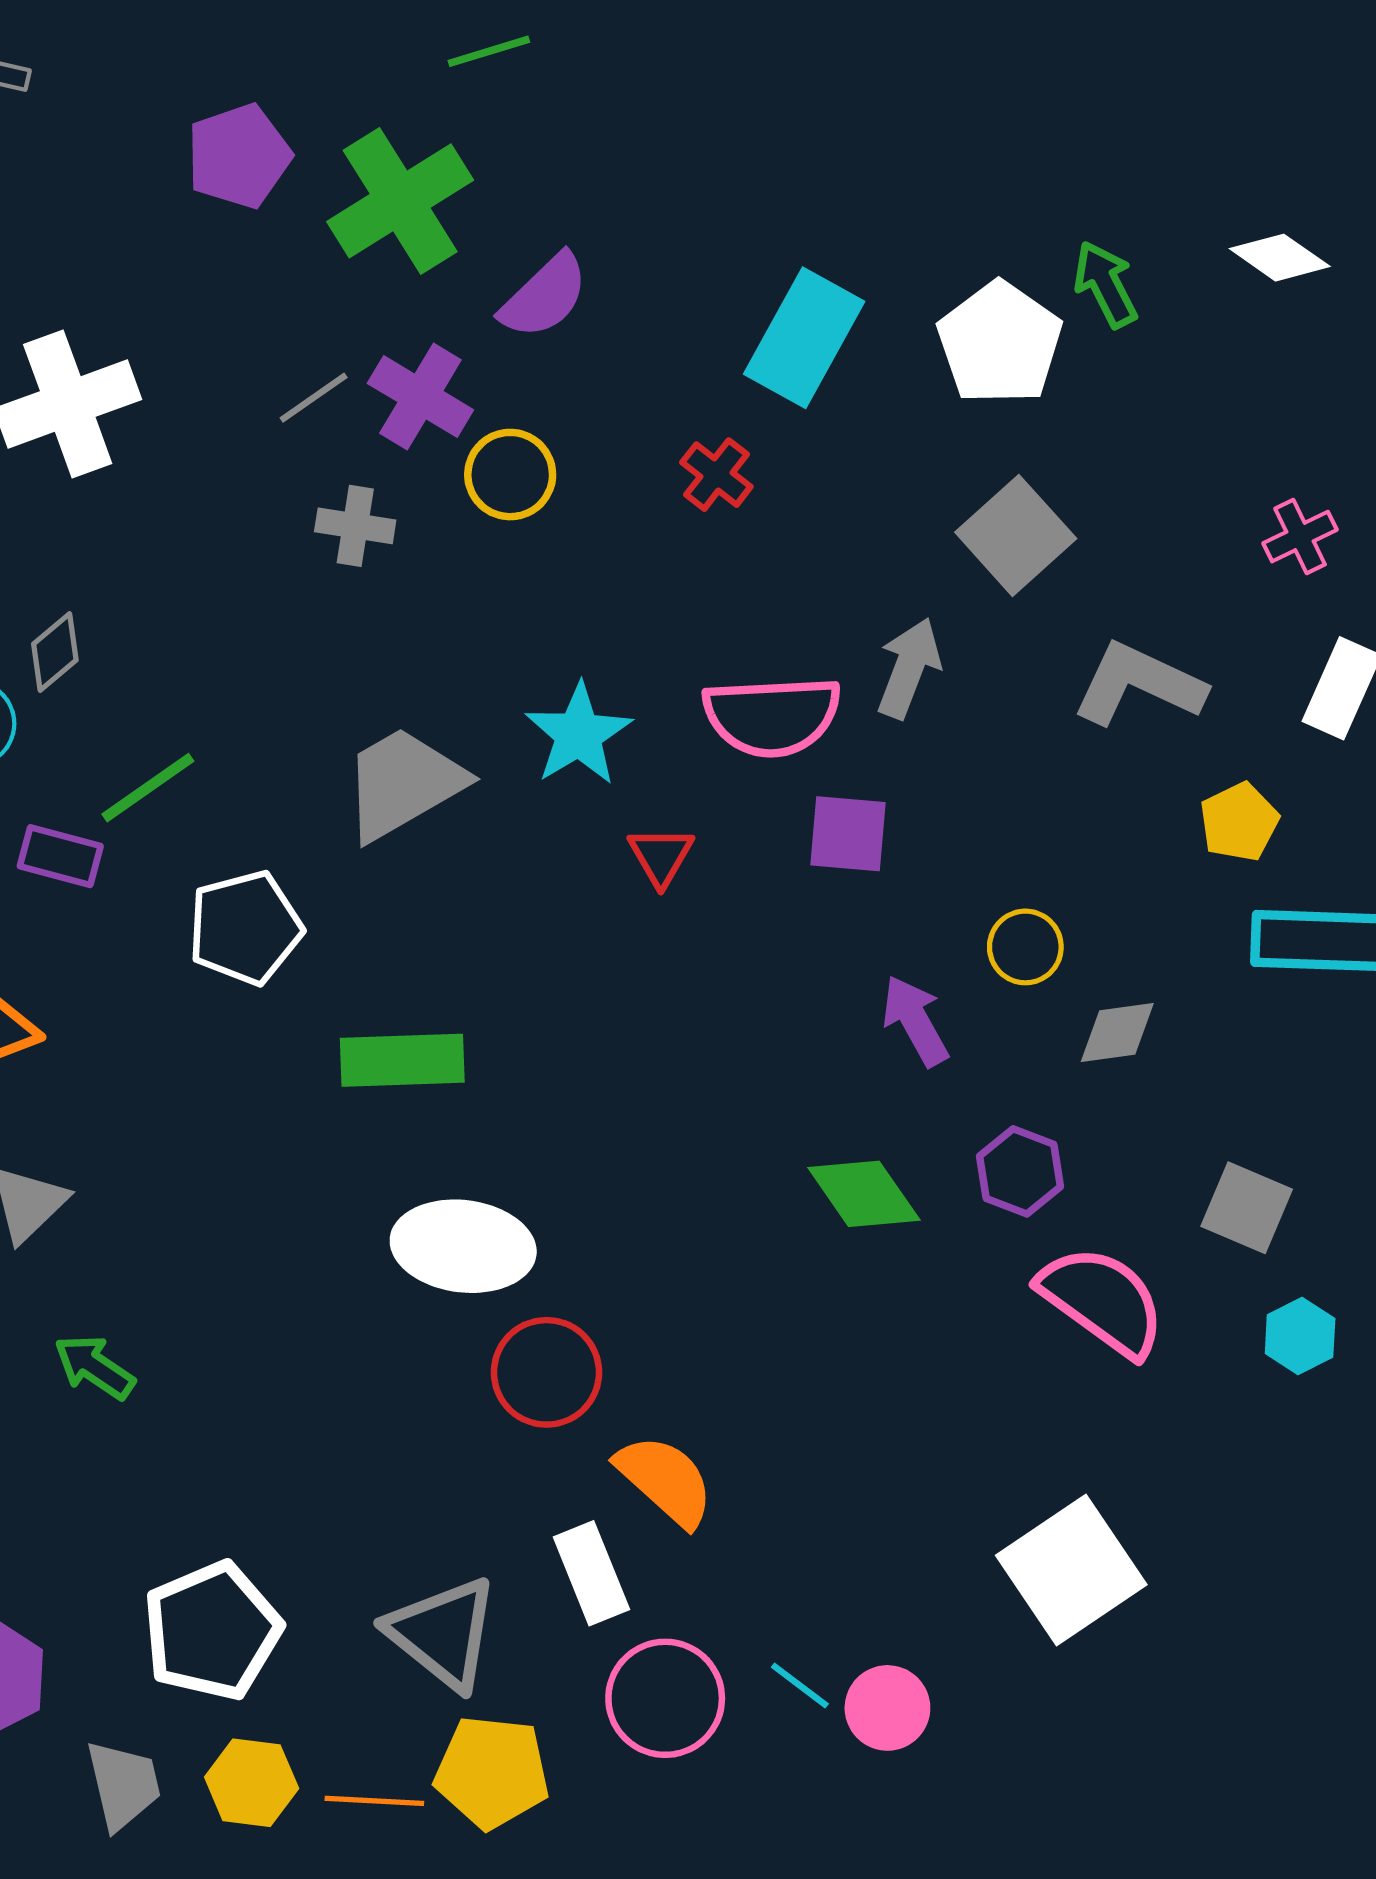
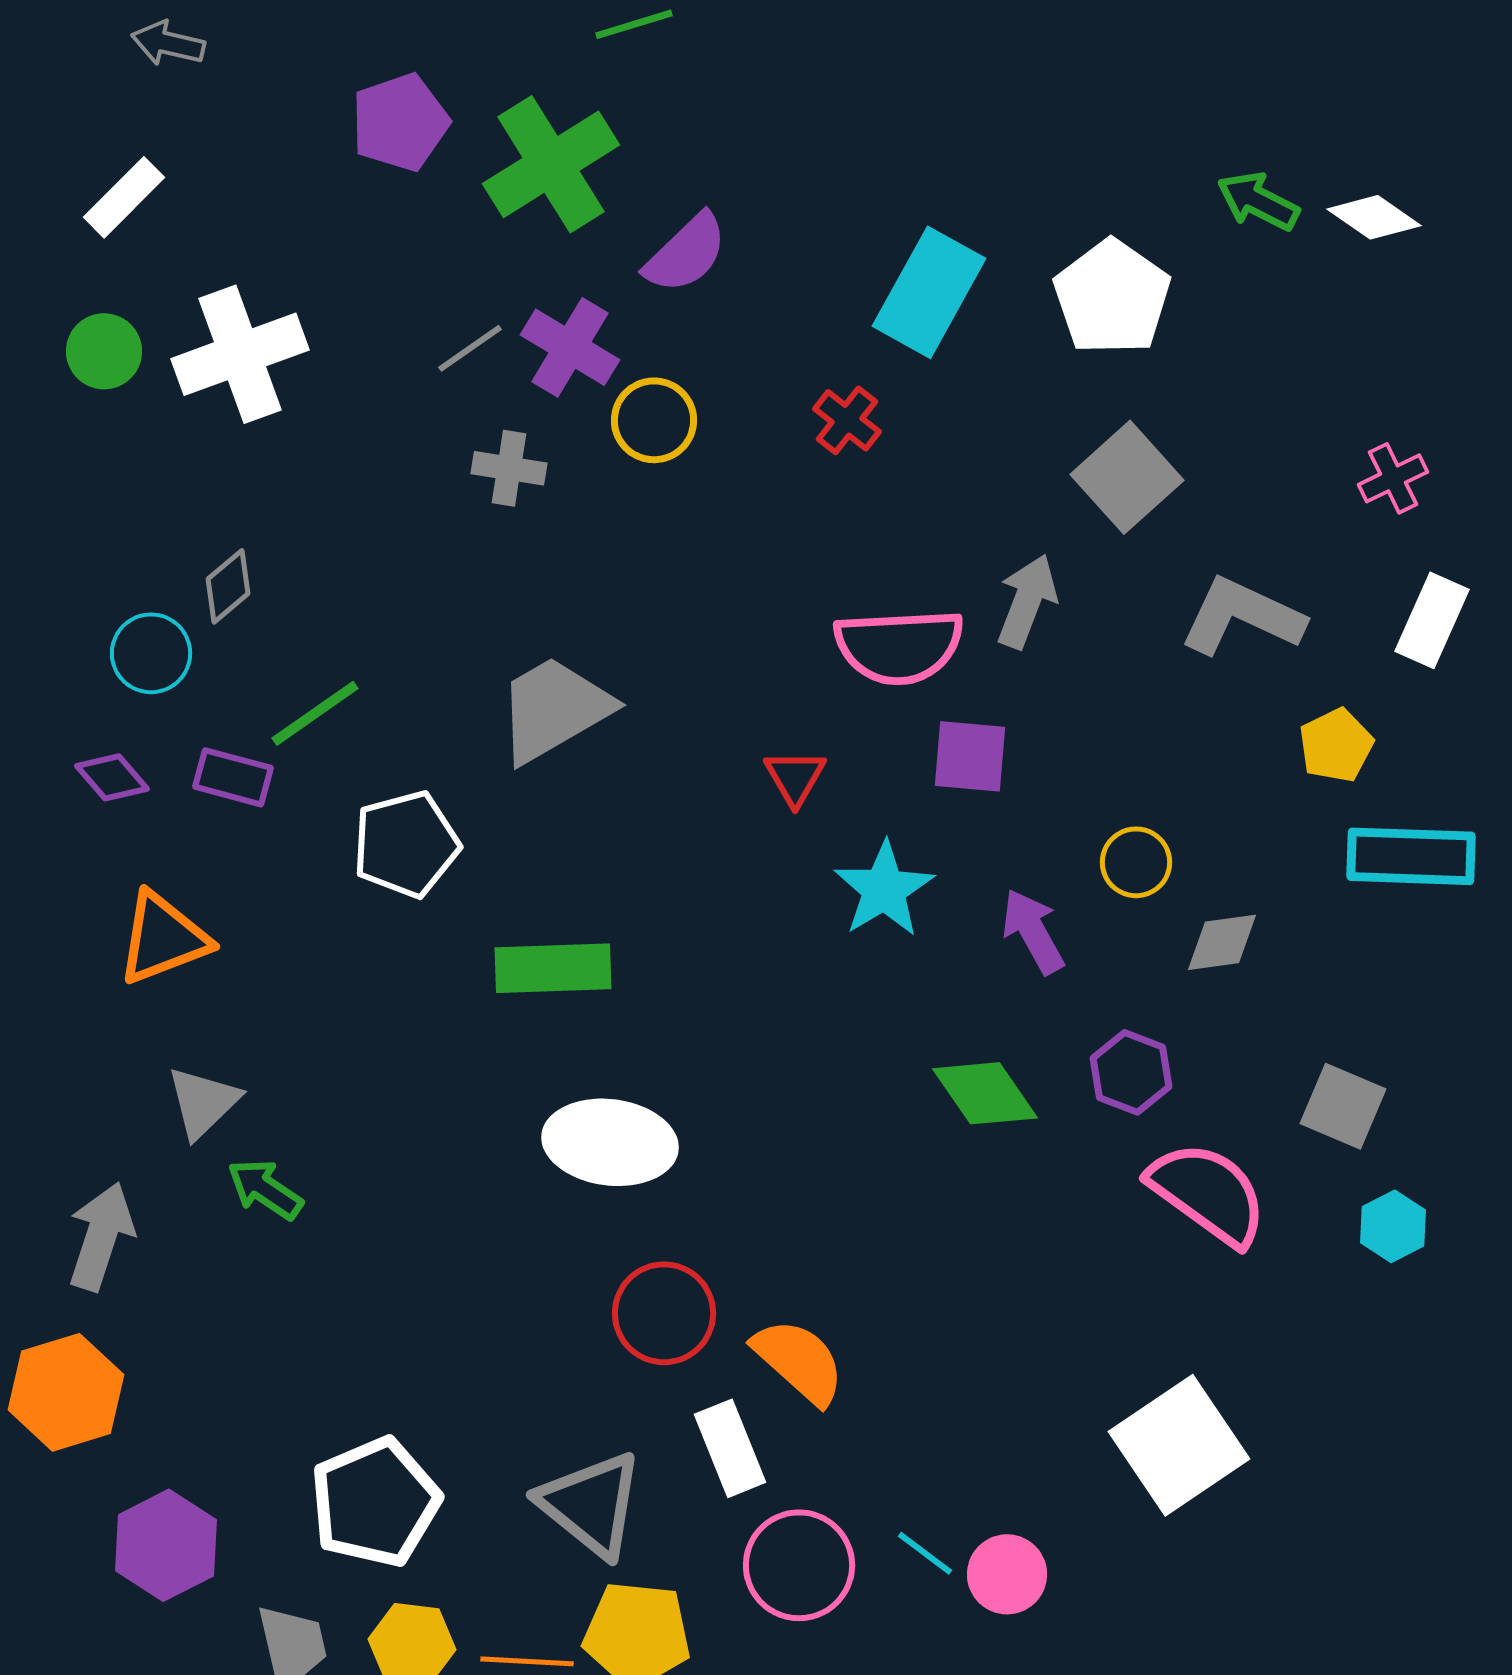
green arrow: (1106, 284) -> (1258, 201), moved, turned -36
cyan star: (579, 734) -> (884, 889), moved
green arrow: (94, 1367) -> (265, 1189), moved
red circle: (547, 1372) -> (664, 1313), moved

